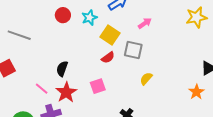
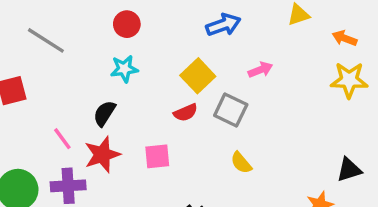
cyan star: (89, 18) -> (124, 69), moved
yellow semicircle: (146, 79) -> (241, 163), turned -96

